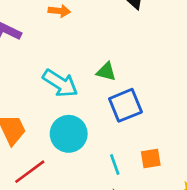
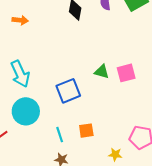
green triangle: (106, 72) -> (102, 72), moved
cyan arrow: (60, 83) -> (20, 74), turned 32

